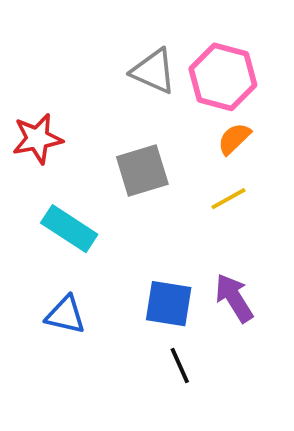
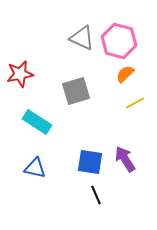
yellow line: (229, 199) -> (135, 103), moved

